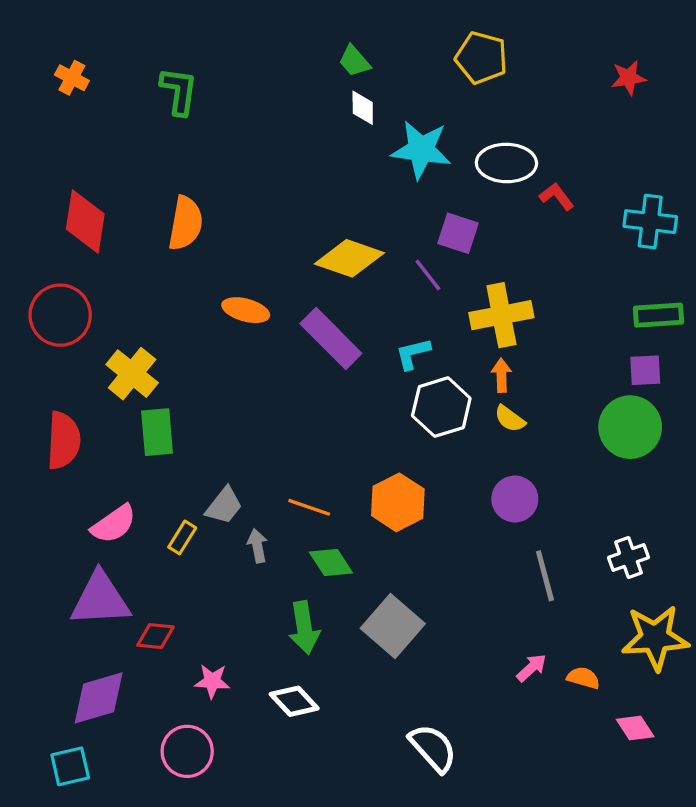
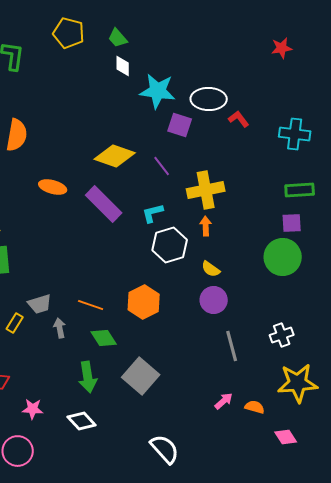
yellow pentagon: (481, 58) -> (69, 33), moved
purple square: (458, 233) -> (180, 125), moved
yellow semicircle: (510, 419) -> (211, 269), moved
gray trapezoid: (224, 506) -> (40, 304), turned 35

